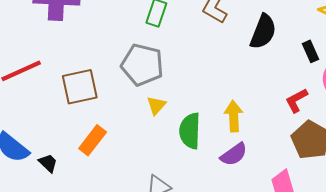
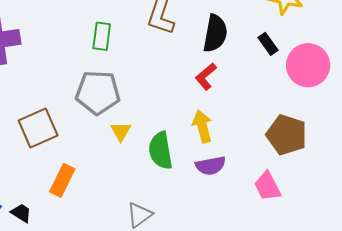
red L-shape: (296, 100) -> (206, 76), moved
purple semicircle: (234, 154) -> (211, 166), turned 36

